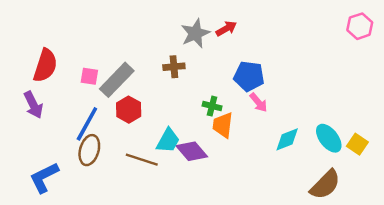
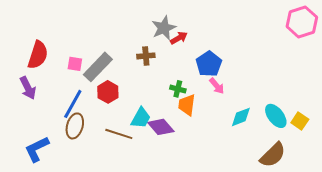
pink hexagon: (360, 26) -> (302, 22), size x1.4
red arrow: (226, 29) -> (179, 38), moved
blue pentagon: (249, 76) -> (209, 64), turned 30

